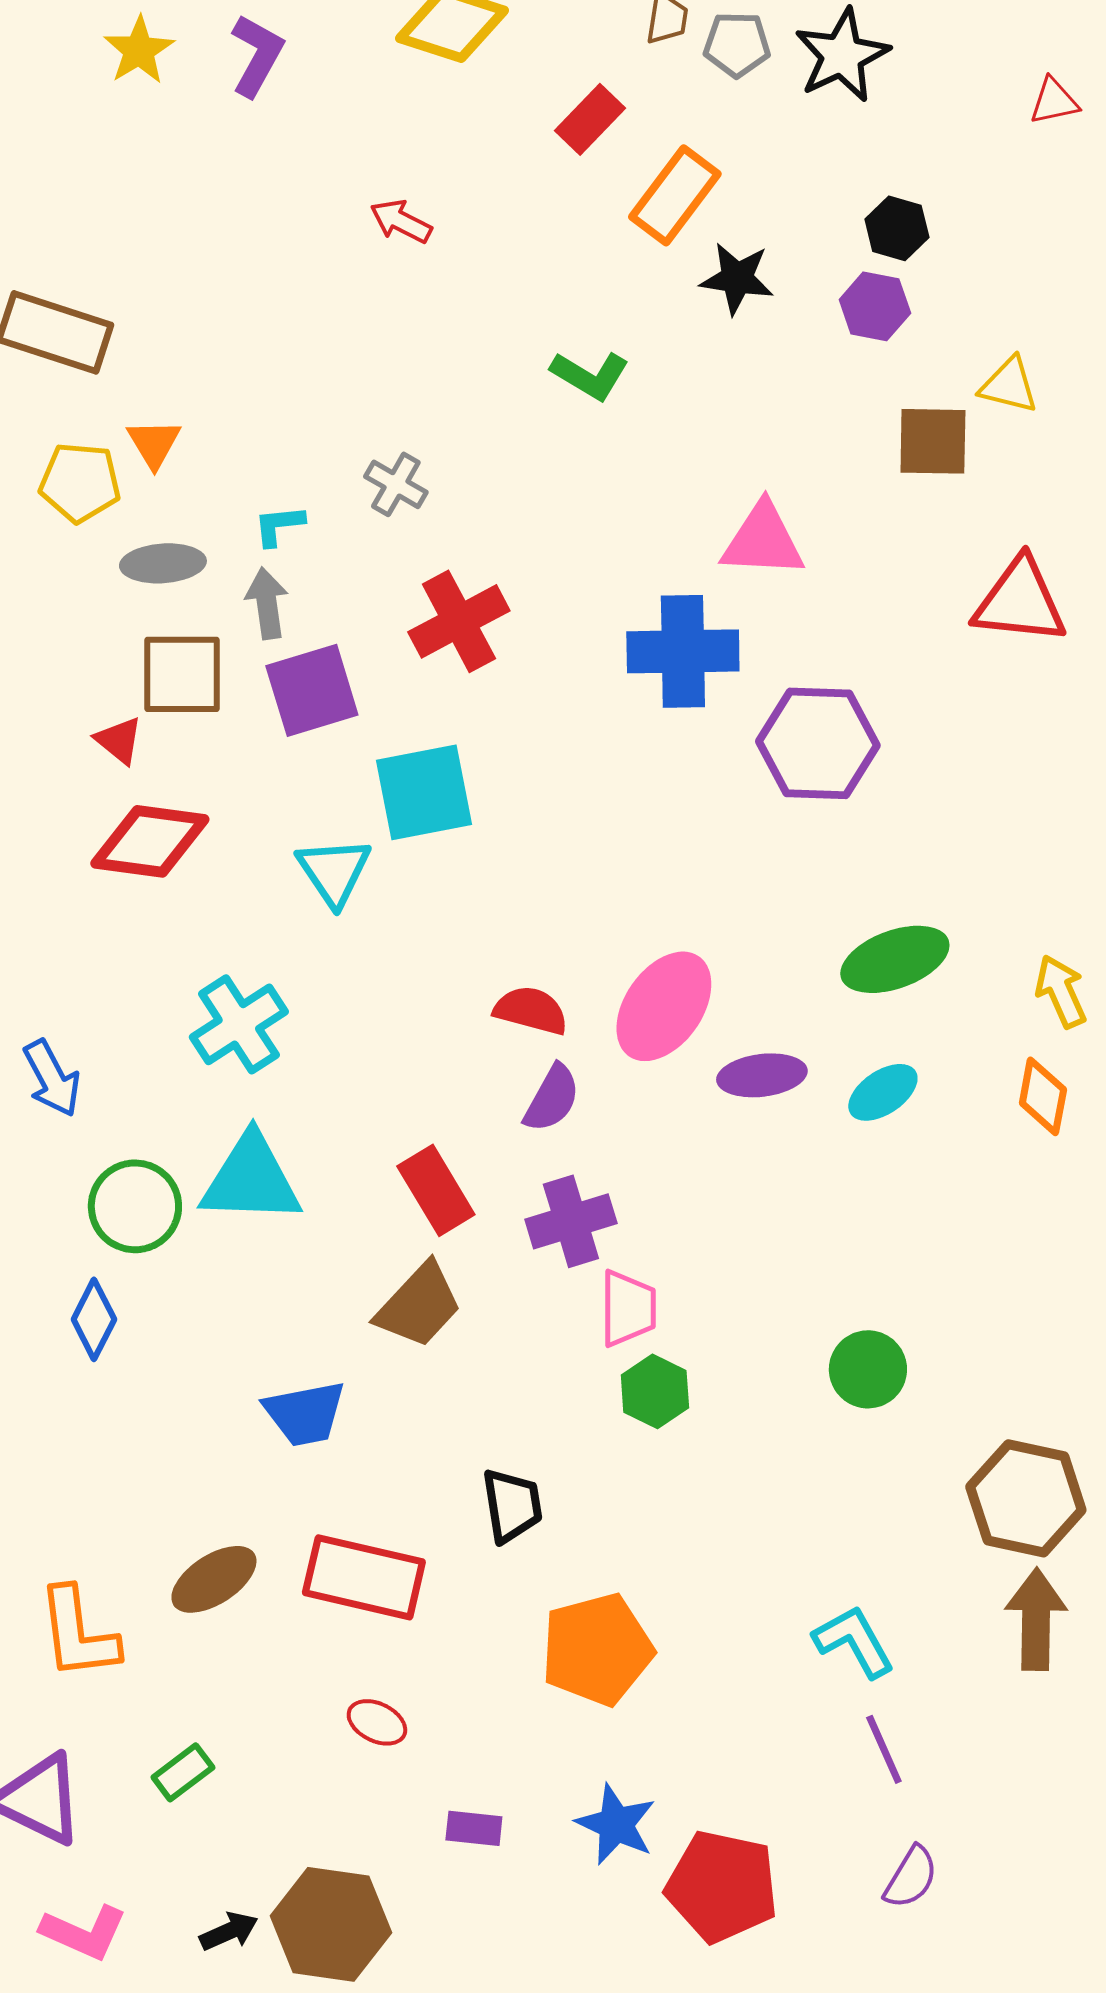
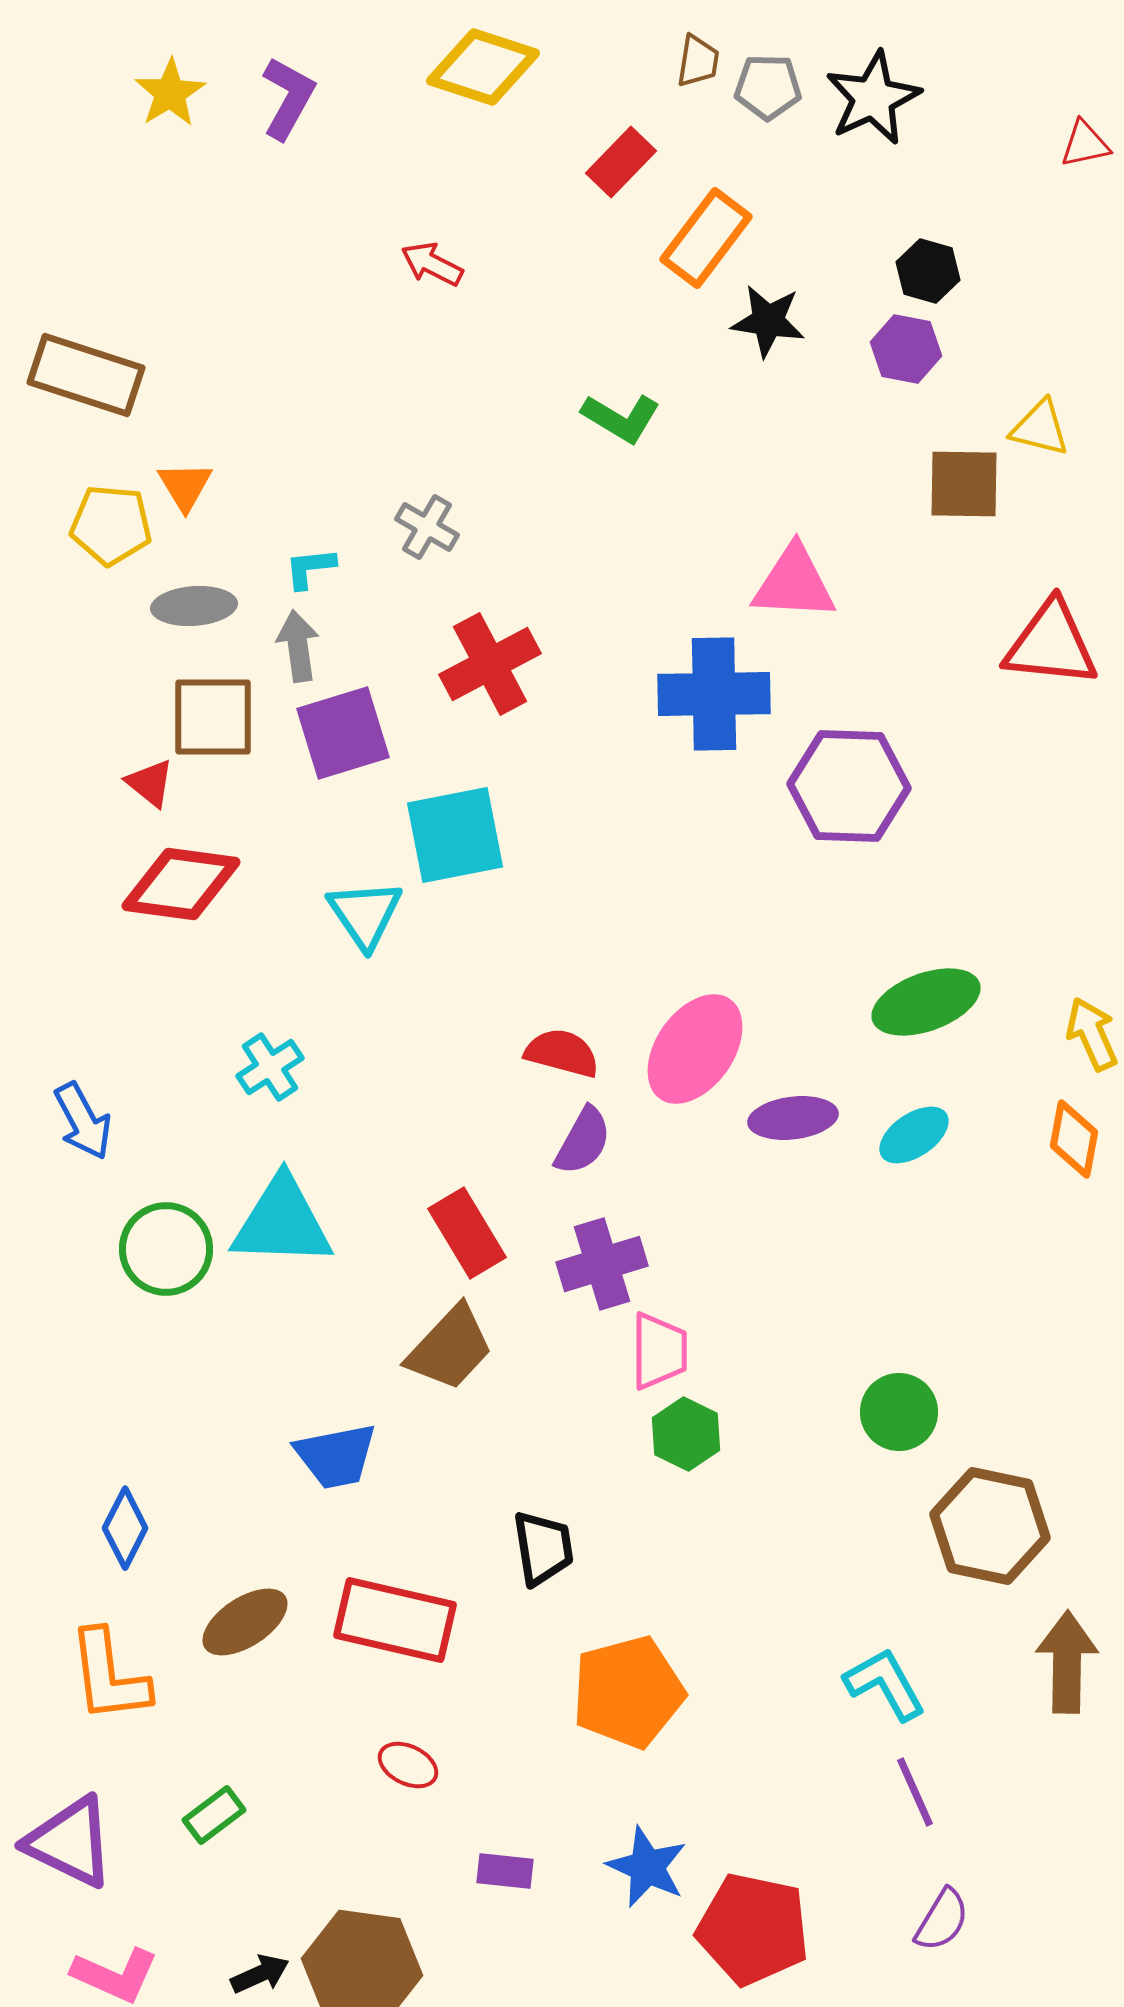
cyan cross: (239, 1024) -> (270, 1067), size x0.7
blue diamond: (94, 1319) -> (125, 1528), moved
brown hexagon: (1026, 1498) -> (990, 1526), moved

